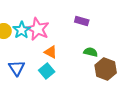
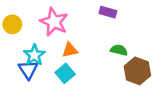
cyan star: (22, 30) -> (34, 55), moved
orange triangle: (51, 52) -> (70, 50), turned -40

